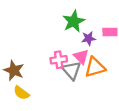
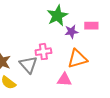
pink triangle: (81, 57) -> (64, 80), moved, turned -42
gray triangle: (71, 70) -> (28, 65), moved

